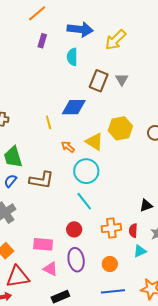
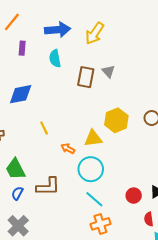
blue diamond: (74, 107) -> (21, 94), moved
yellow triangle: (94, 142) -> (93, 138), turned -30
orange cross: (111, 228) -> (100, 224), moved
red circle: (74, 229) -> (134, 196), moved

